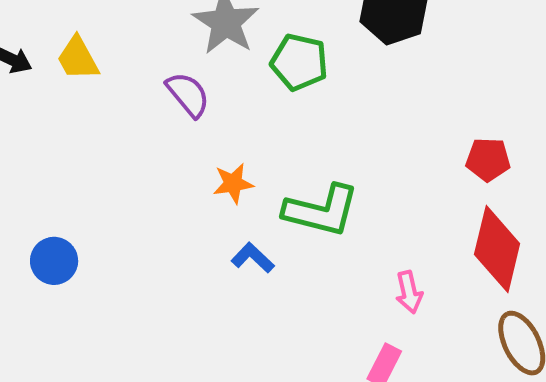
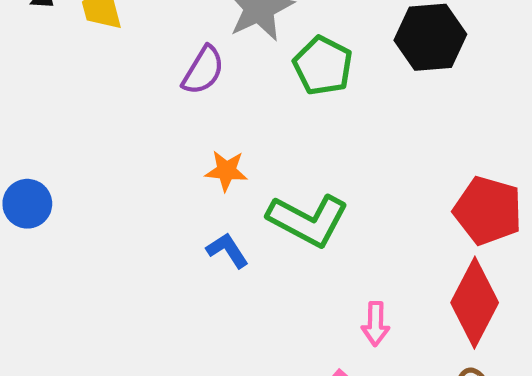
purple semicircle: (188, 94) -> (203, 70), turned 57
red pentagon: (488, 159) -> (488, 211), size x1.5

